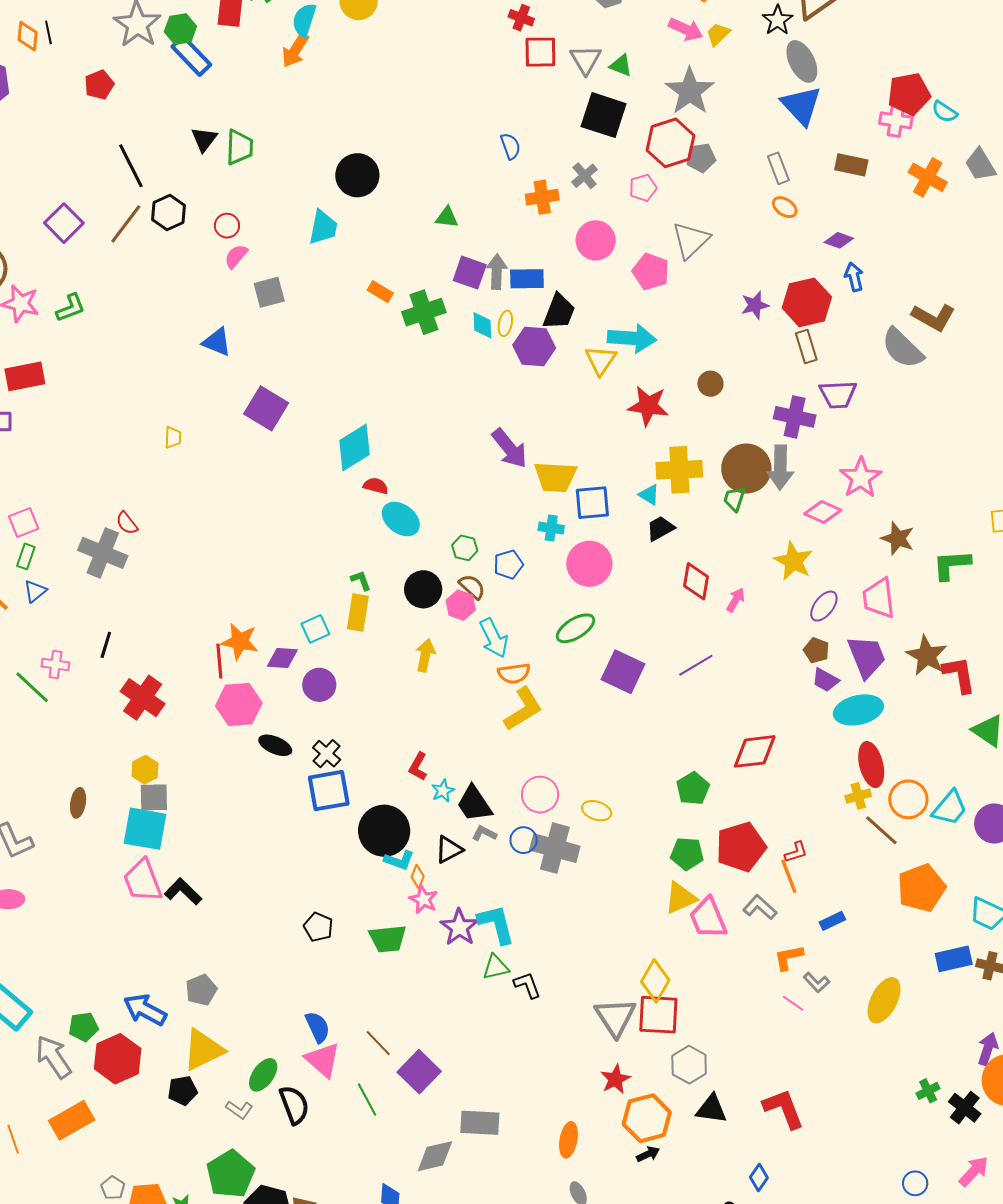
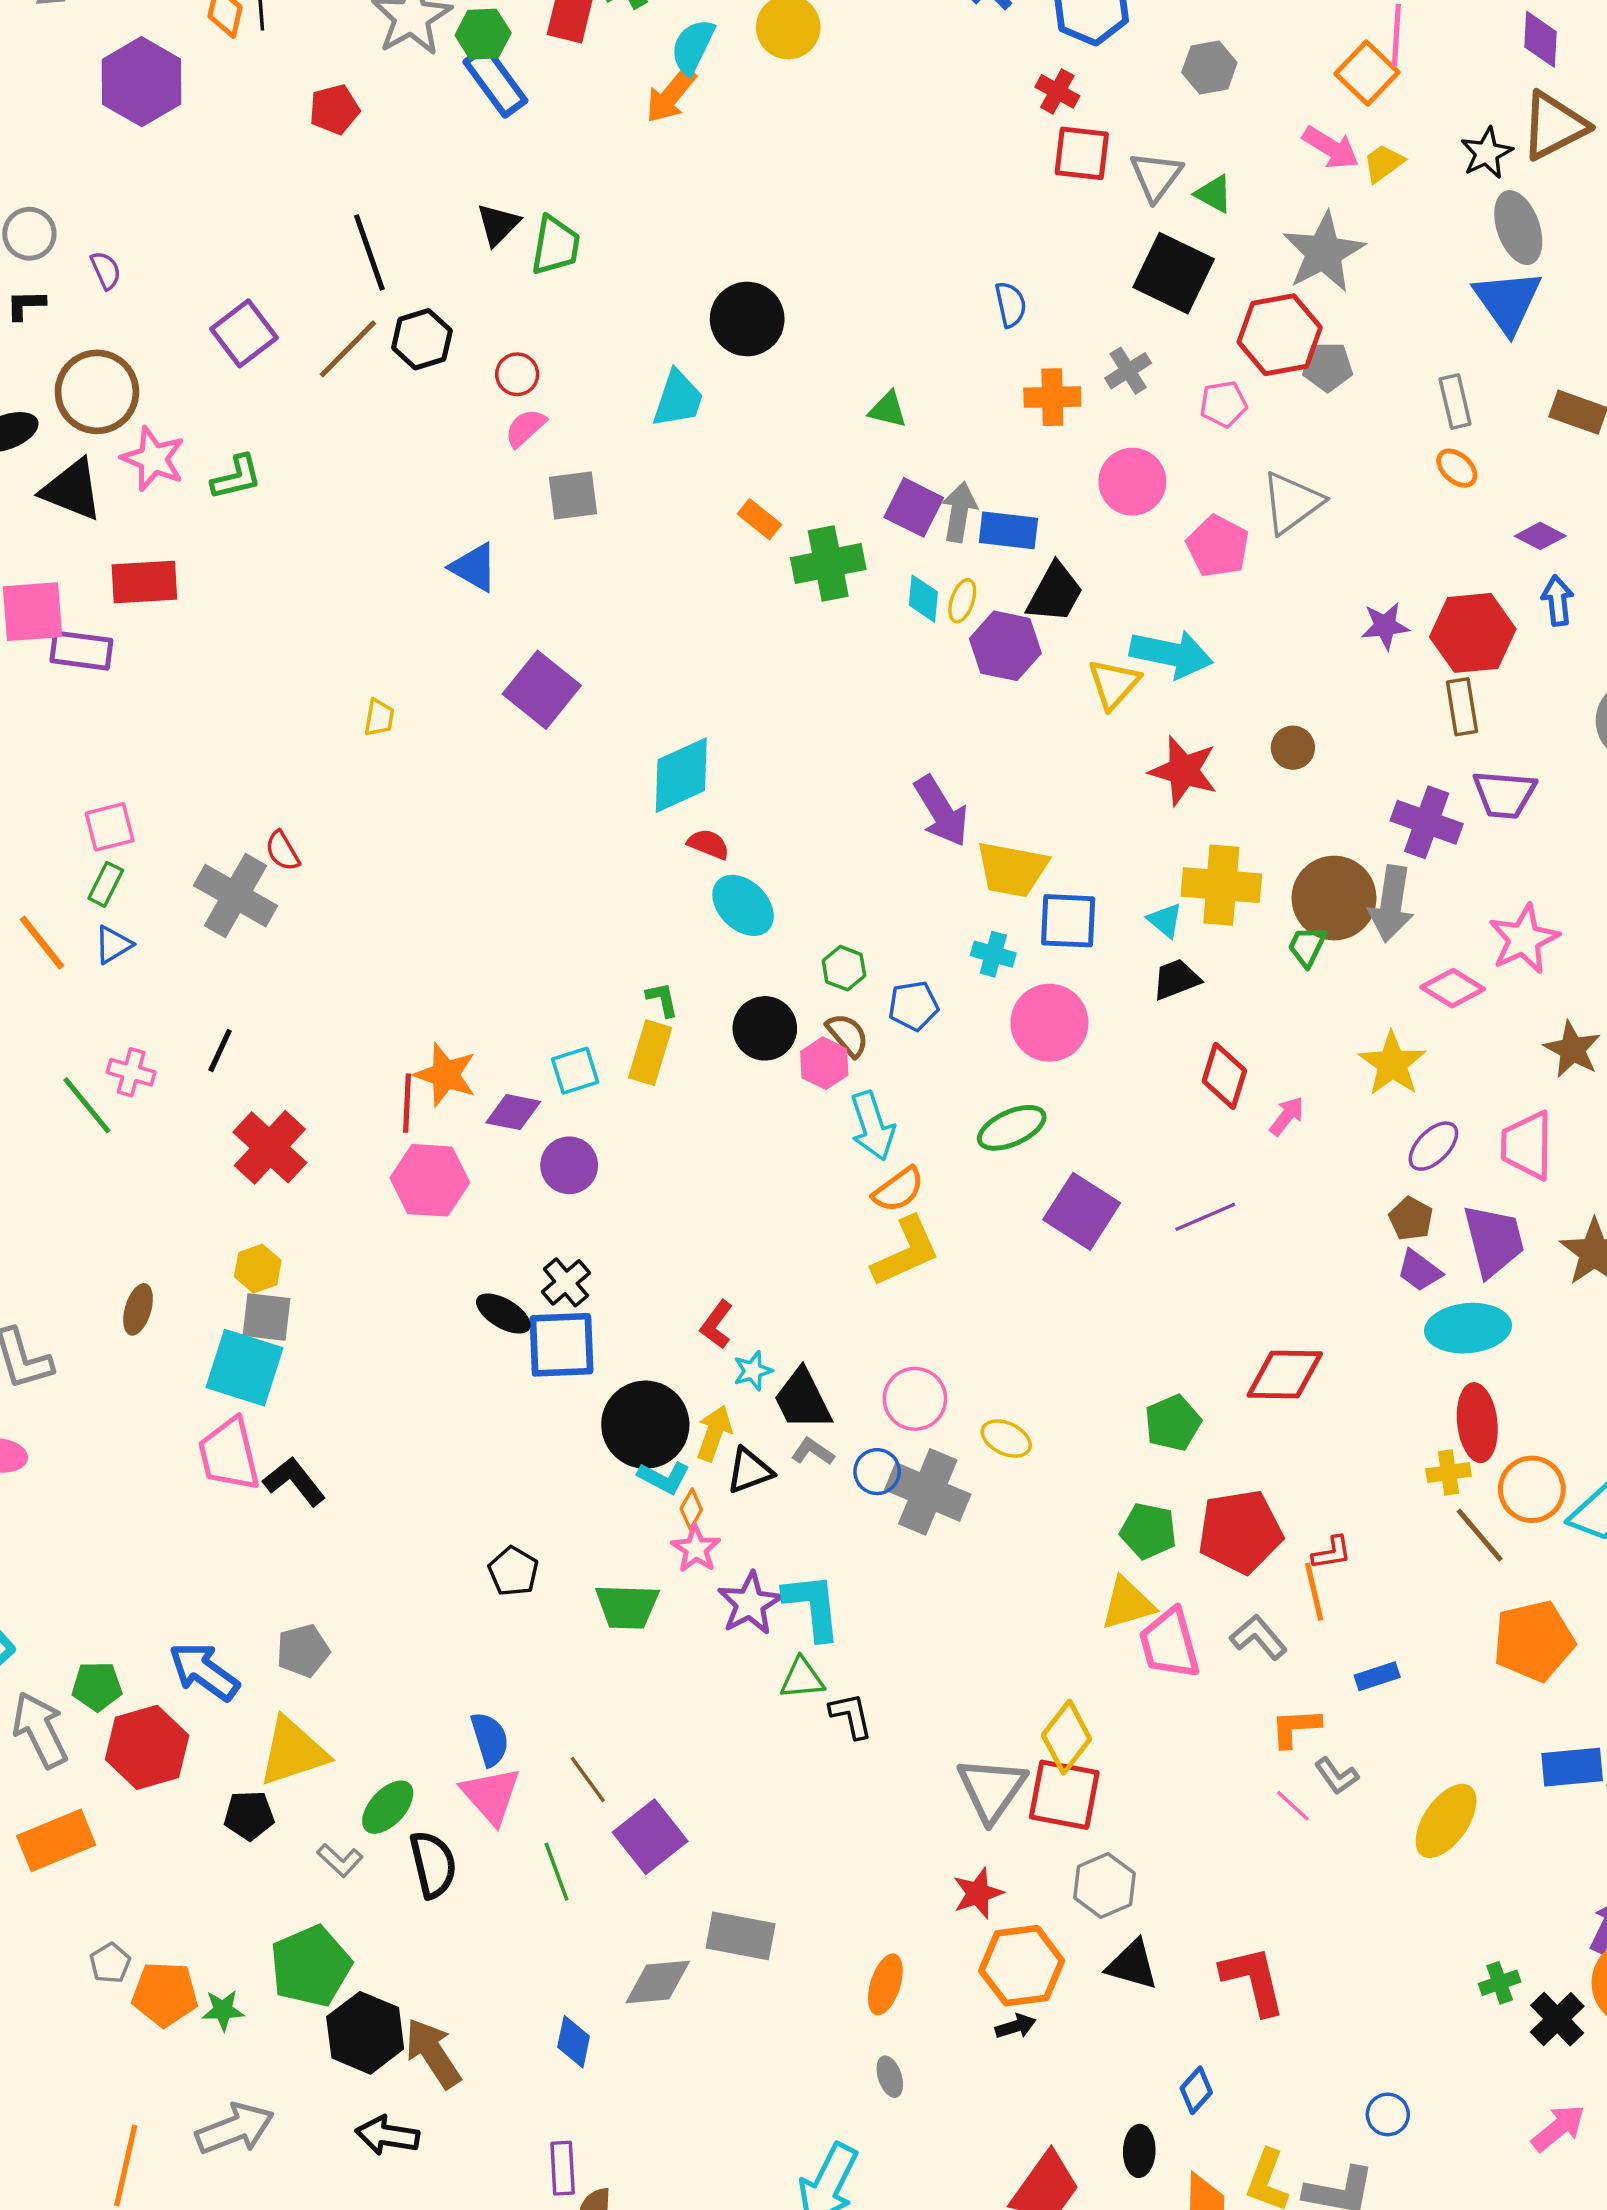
yellow arrow: (425, 655) -> (714, 1433), moved
orange semicircle: (514, 673) -> (898, 1190), turned -36
black ellipse: (275, 745) -> (503, 1314), moved
blue circle: (915, 1183) -> (1388, 2114), moved

